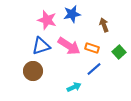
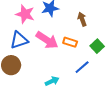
blue line: (94, 69) -> (82, 67), moved

